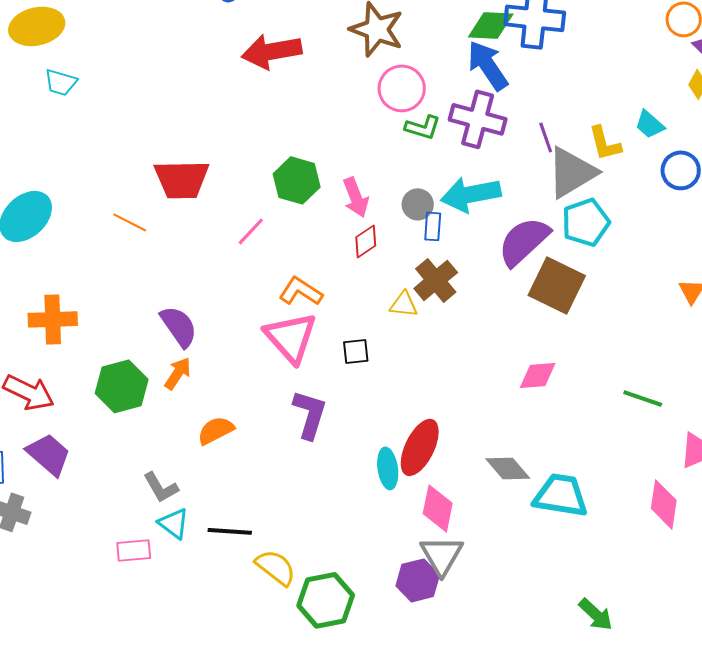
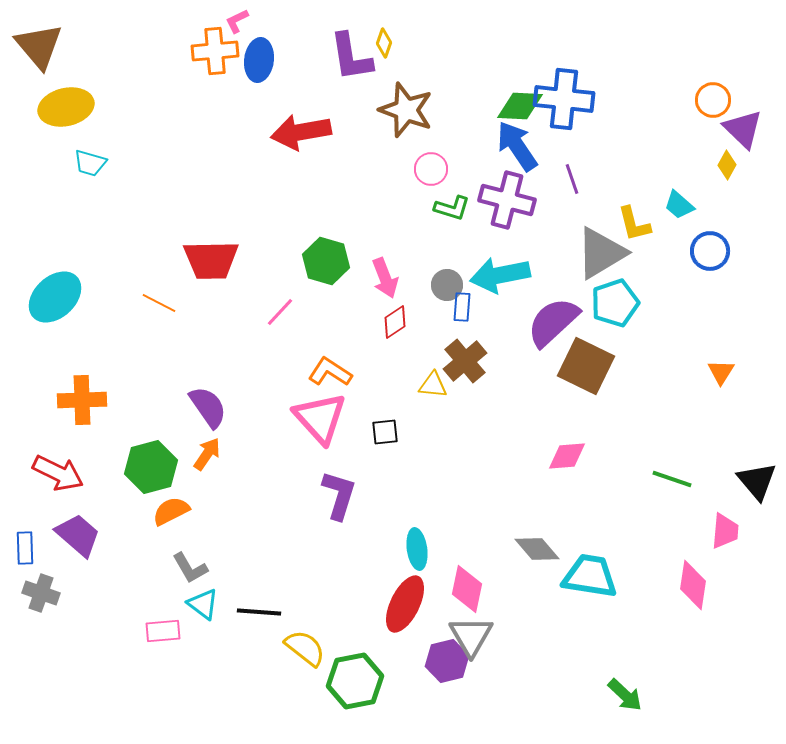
pink circle: (402, 88) -> (431, 169), size x0.7
purple line: (546, 137) -> (572, 179), moved
orange semicircle: (216, 430) -> (171, 511), moved
red ellipse: (420, 447) -> (405, 604), moved

